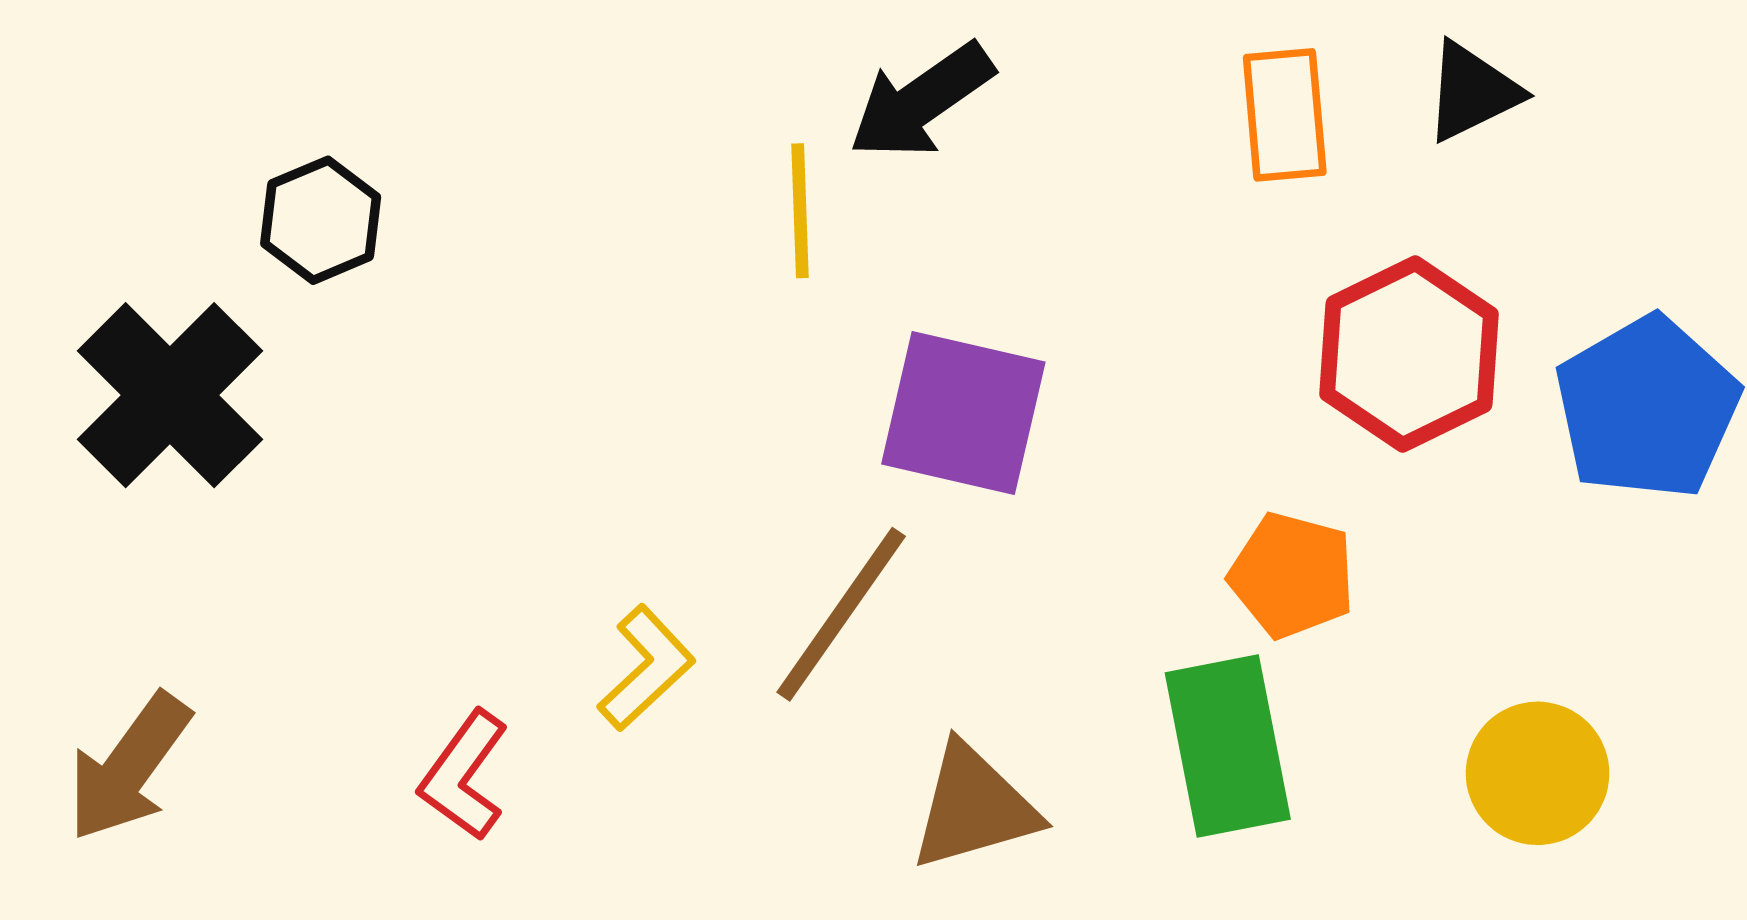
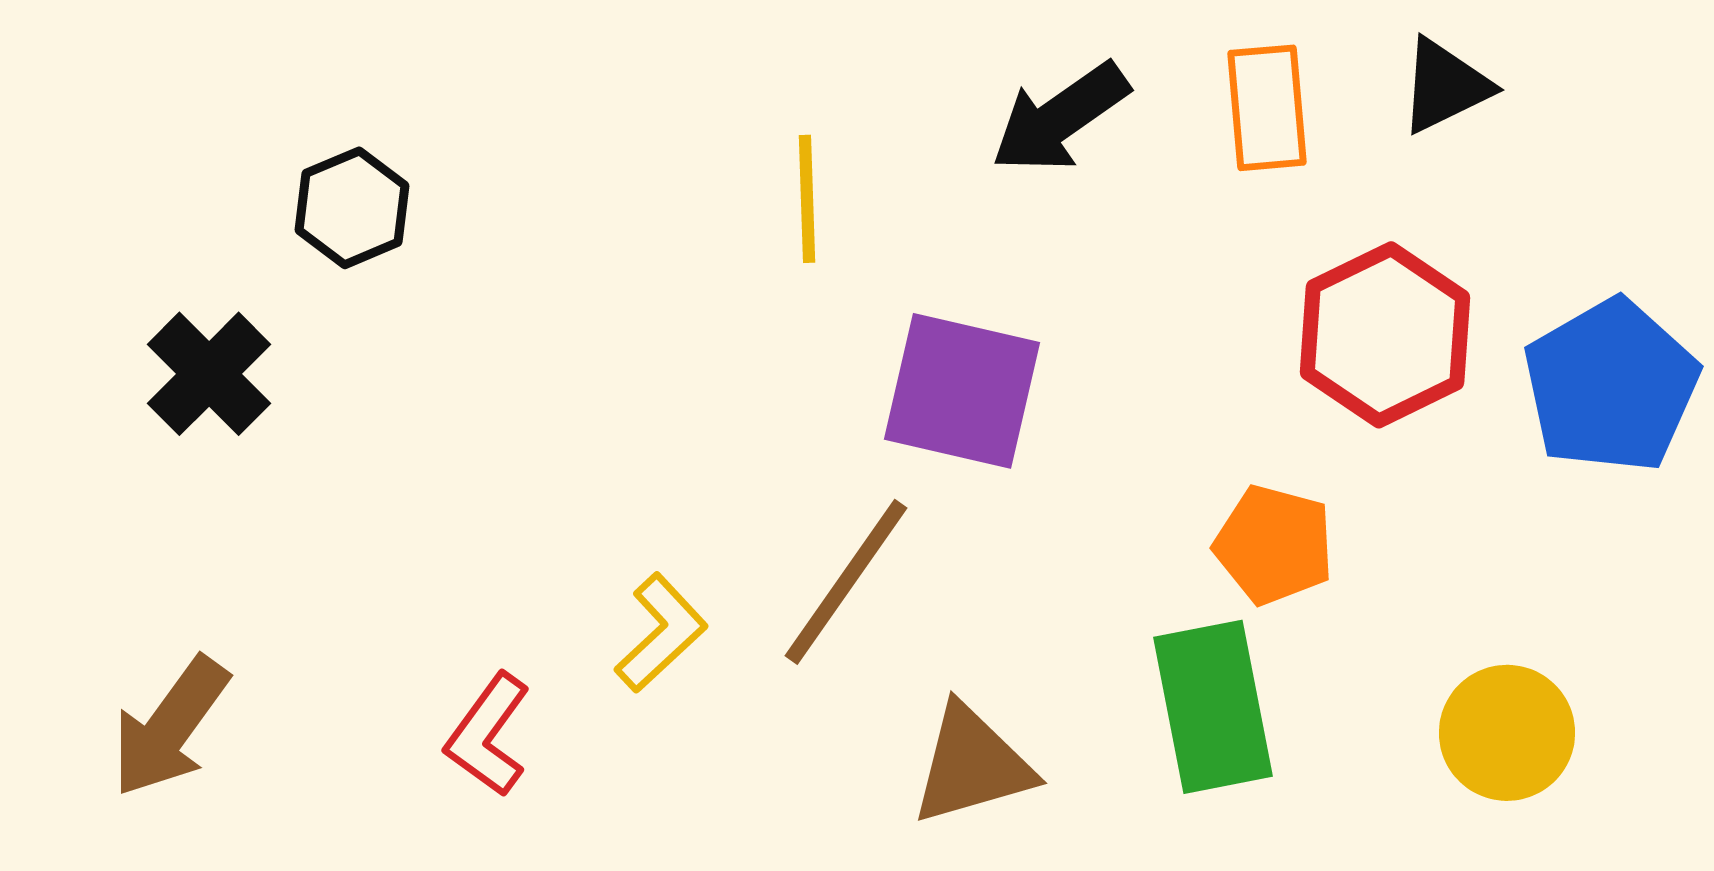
black arrow: (921, 101) -> (1060, 118), moved
black cross: (170, 395) -> (209, 374), size x0.7

